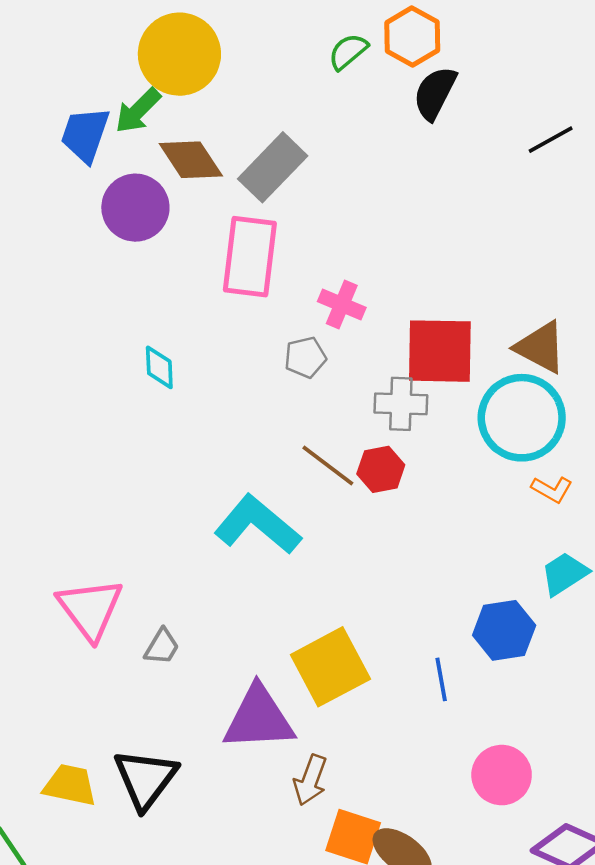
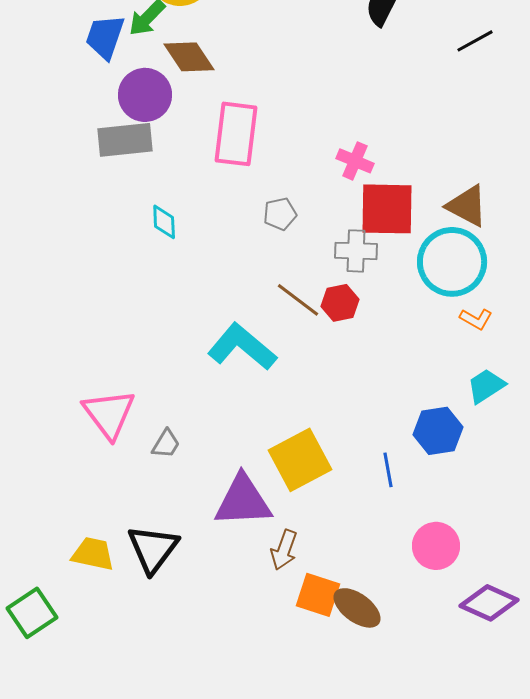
gray rectangle: (273, 167) -> (125, 140), moved, turned 40
pink cross: (342, 304) -> (355, 161), moved

